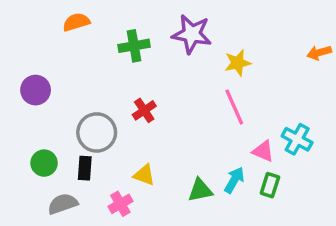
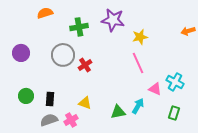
gray circle: (97, 132) -> (63, 55), moved
green rectangle: (270, 185) -> (174, 113), moved
gray semicircle: (63, 204) -> (49, 120), moved

